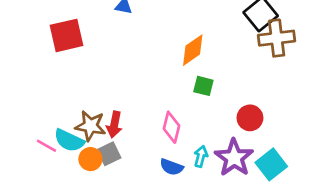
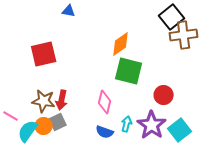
red square: (66, 35) -> (44, 54), moved
green square: (203, 86) -> (129, 71), size x1.8
cyan semicircle: (69, 140) -> (28, 131), moved, turned 100

